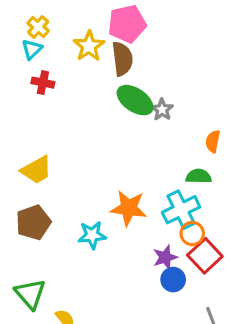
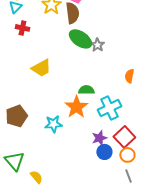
orange semicircle: (213, 141) -> (129, 76), moved
yellow trapezoid: (37, 170) -> (41, 68), moved
green semicircle: (199, 176) -> (86, 90), moved
orange star: (129, 208) -> (76, 107), turned 30
orange circle: (192, 233) -> (127, 155), moved

